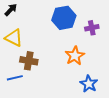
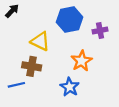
yellow triangle: (14, 38) -> (40, 41), moved
blue star: (89, 84) -> (70, 87), moved

